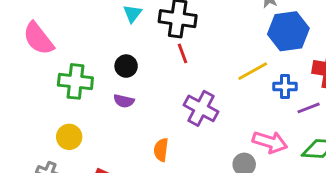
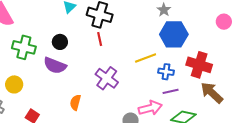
purple semicircle: (124, 101) -> (55, 66), size x1.6
purple line: (309, 108) -> (171, 91), moved
pink arrow: (270, 142) -> (150, 108), turned -40

